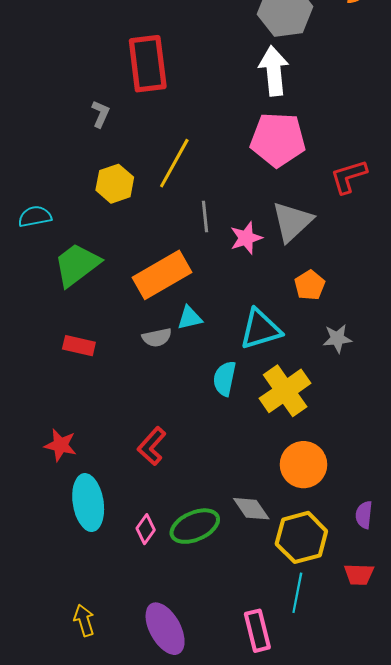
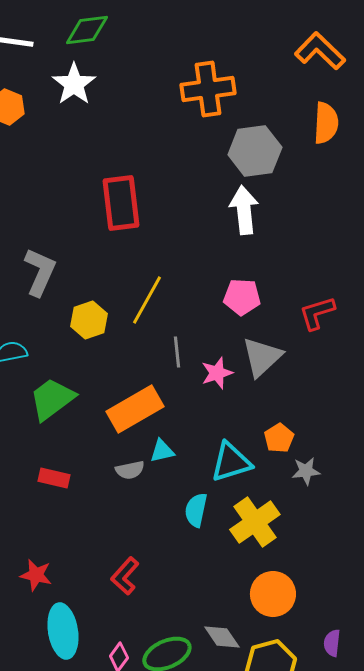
gray L-shape: (100, 114) -> (40, 272), moved, size x1.8
pink pentagon: (278, 140) -> (242, 297), moved, size x0.7
orange pentagon: (310, 285) -> (279, 438), moved

